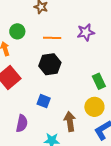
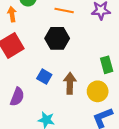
brown arrow: (70, 121) -> (70, 83), moved

